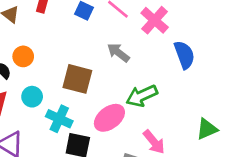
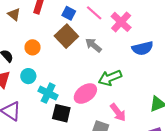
blue semicircle: (184, 55) -> (143, 48), turned 95
orange circle: (23, 56) -> (33, 47), moved
brown square: (77, 79) -> (66, 36), moved, turned 30

